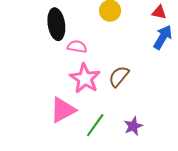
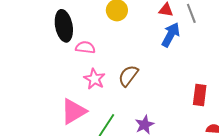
pink star: (85, 78) -> (94, 79), size x0.7

